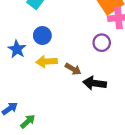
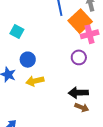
brown arrow: (73, 69) -> (82, 107), moved

